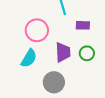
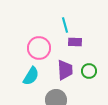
purple rectangle: (83, 25) -> (75, 42), moved

